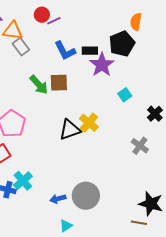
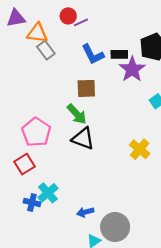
green arrow: (39, 85) -> (77, 114), moved
yellow cross: (89, 123) -> (140, 149), moved
black triangle: (70, 130) -> (83, 139), moved, turned 40
gray circle: (86, 196) -> (115, 227), moved

